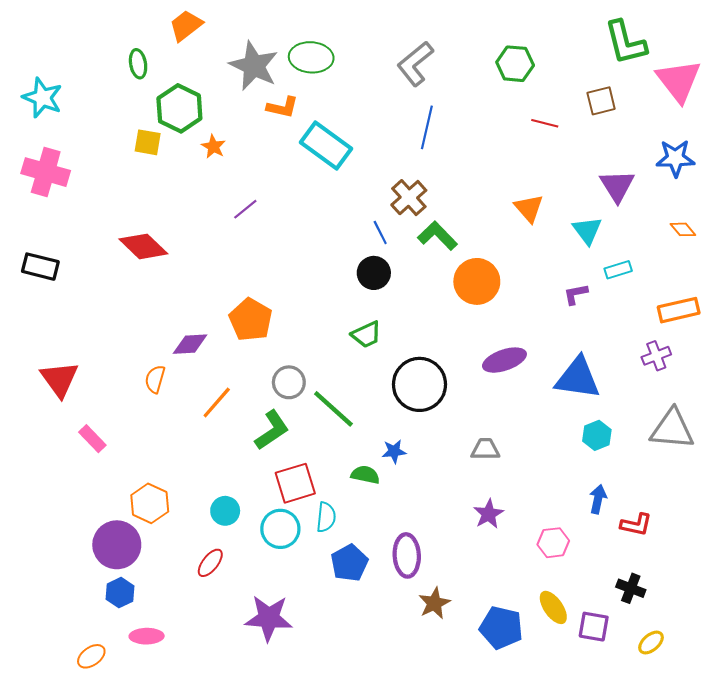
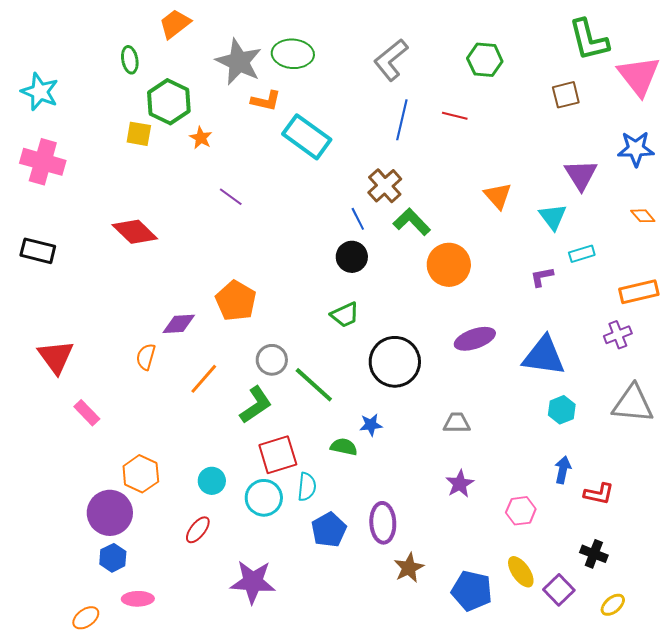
red line: (545, 123) -> (455, 116), moved
purple line: (245, 209) -> (231, 197), turned 75
purple square: (594, 627) -> (559, 590), turned 36

